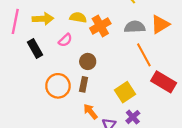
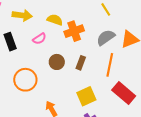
gray semicircle: (135, 27) -> (106, 38), turned -42
orange line: (144, 55) -> (110, 65), turned 30
brown rectangle: (84, 84) -> (81, 63), moved

